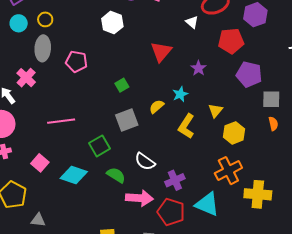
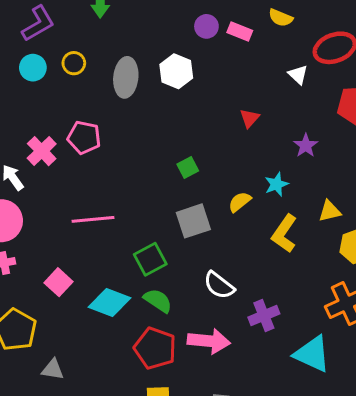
gray ellipse: (43, 48) -> (126, 77), moved
red triangle: (161, 52) -> (250, 118), size x0.6
pink pentagon: (76, 62) -> (84, 137), moved
yellow triangle: (216, 111) -> (330, 211), turned 35
green semicircle: (116, 175) -> (158, 301), moved
red pentagon: (171, 212) -> (155, 348), moved

